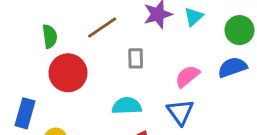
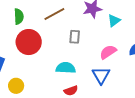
cyan triangle: (194, 17) -> (114, 21), moved

